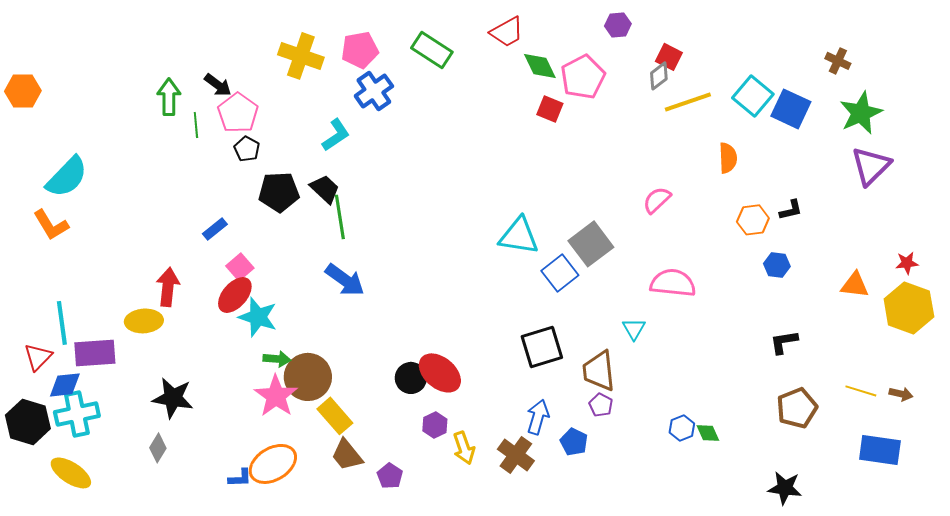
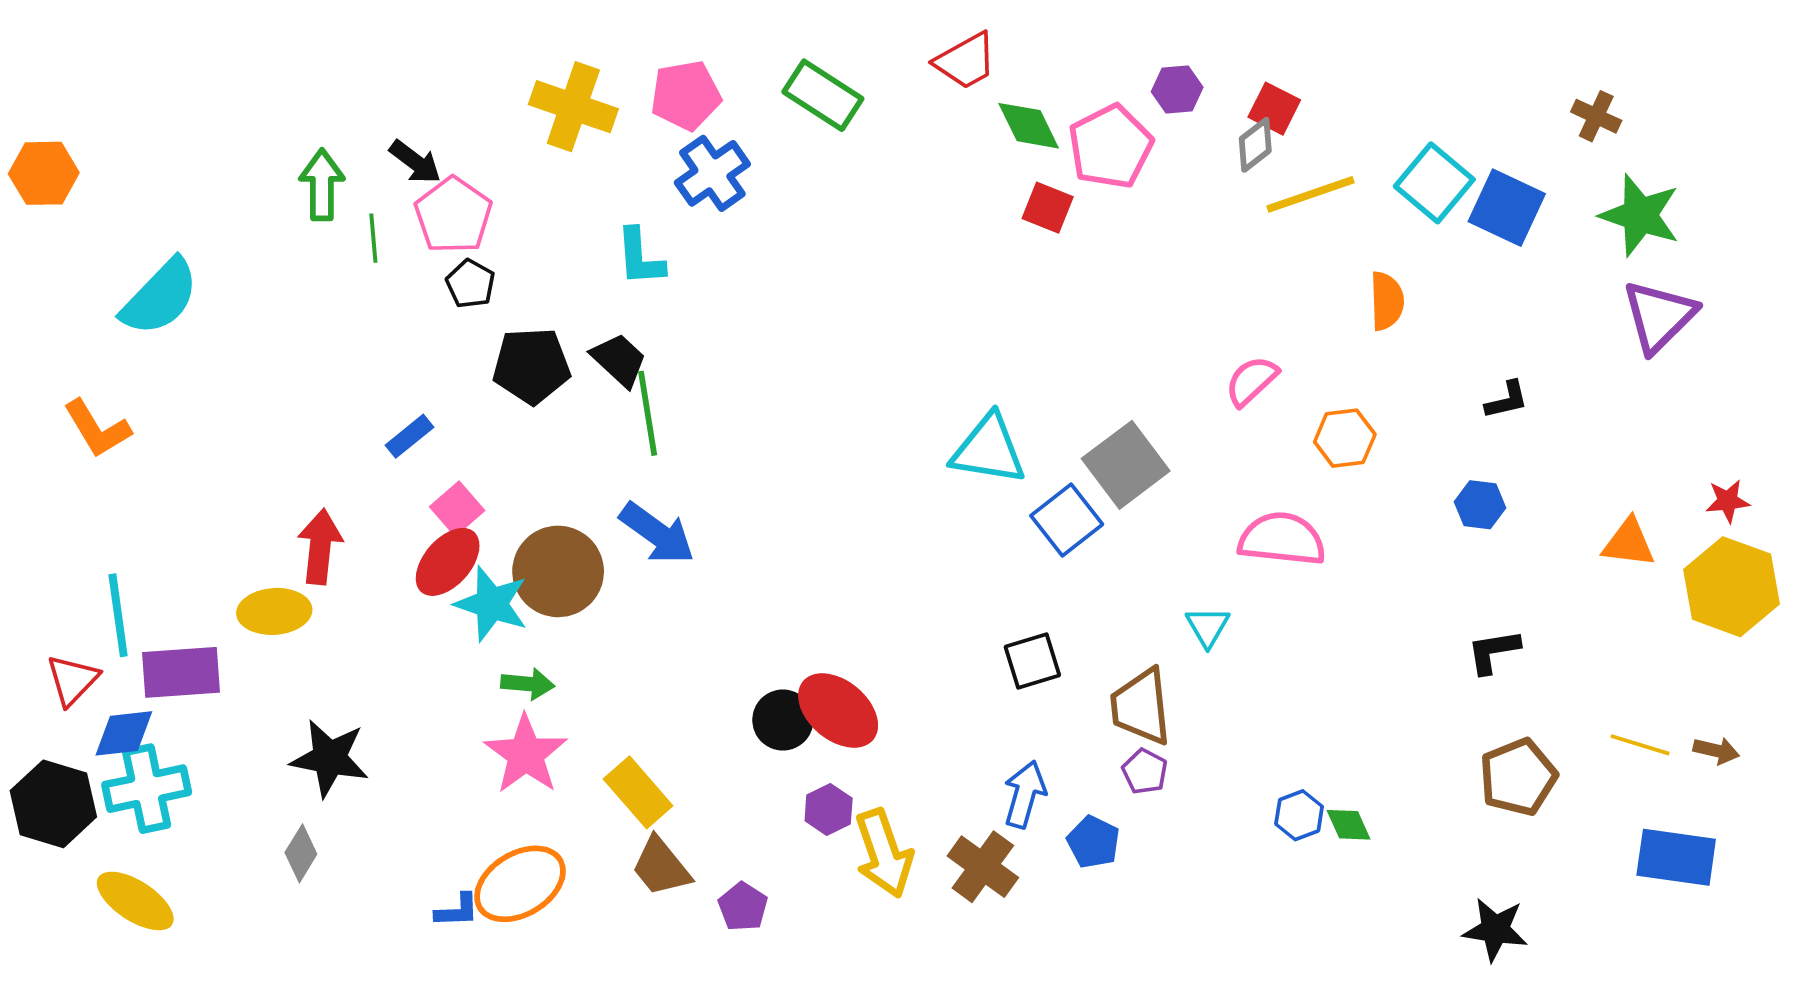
purple hexagon: (618, 25) -> (1177, 90), moved
green star: (861, 113) -> (1640, 215), turned -30
cyan L-shape: (336, 135) -> (640, 257), turned 120
cyan semicircle: (67, 177) -> (160, 297), moved
orange hexagon: (753, 220) -> (1345, 438), moved
black square: (542, 347) -> (1032, 661), size x0.7
brown circle: (308, 377) -> (558, 571), moved
yellow arrow: (464, 448) -> (884, 853), size x1.4

